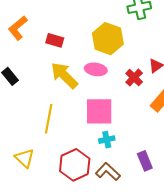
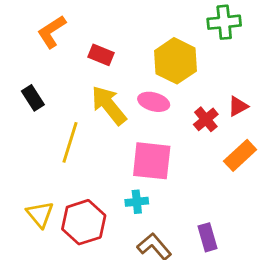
yellow line: (49, 119) -> (70, 142), moved
cyan cross: (107, 140) -> (137, 202), moved
red hexagon: (75, 165) -> (84, 222), moved

